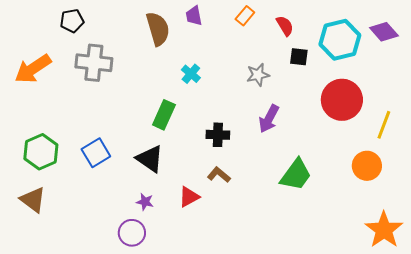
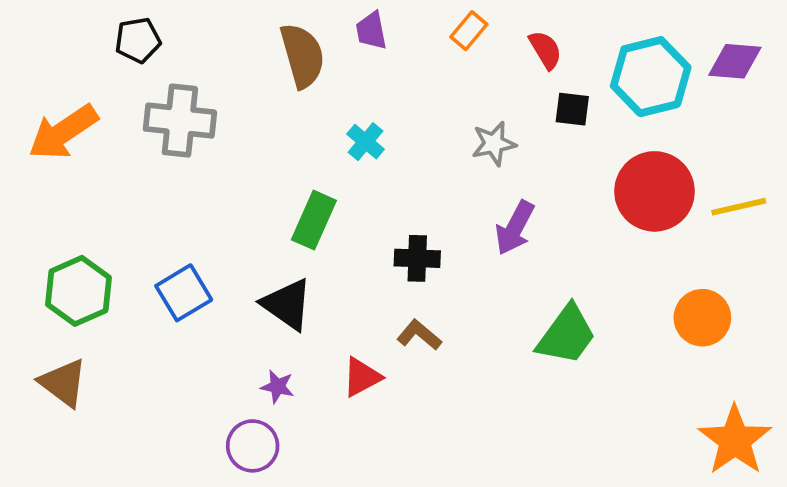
purple diamond: (384, 32) -> (735, 61), turned -44
yellow line: (384, 125) -> (739, 207), moved, turned 56

